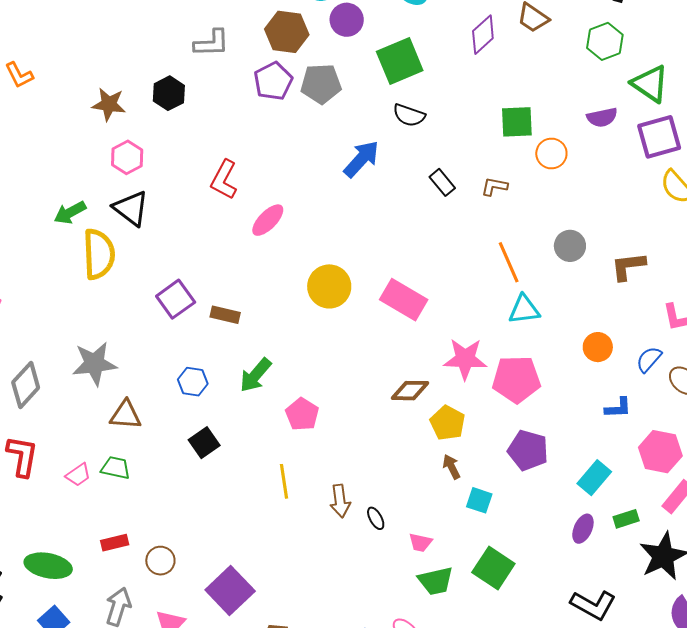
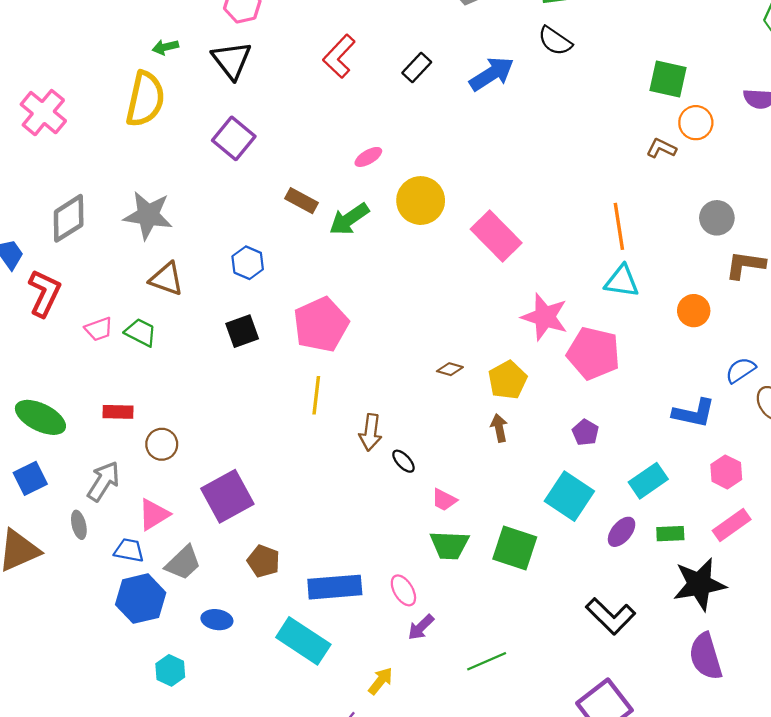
black rectangle: (442, 182) -> (417, 67), moved, turned 68
brown L-shape: (494, 186) -> (661, 148), moved
green arrow: (70, 213) -> (165, 47), size x0.7
pink ellipse: (268, 220) -> (368, 157), moved, size x0.7
gray circle: (570, 246) -> (717, 218), moved
yellow semicircle: (99, 254) -> (145, 99), moved
purple square: (176, 299) -> (234, 138), moved, turned -30
orange circle: (598, 347) -> (694, 311), moved
green arrow: (255, 375) -> (349, 219), moved
brown diamond: (410, 391) -> (450, 369), moved, size x0.6
blue L-shape: (618, 408) -> (694, 413), size x1.4
pink pentagon: (302, 414) -> (321, 325), moved, size x1.5
purple pentagon: (528, 450) -> (585, 432), size x0.6
pink hexagon: (660, 452) -> (726, 472), size x0.7
cyan square: (479, 500) -> (569, 496), moved, size x1.6
black ellipse: (376, 518) -> (403, 461), turned -30
green square: (493, 568) -> (515, 548), turned -30

